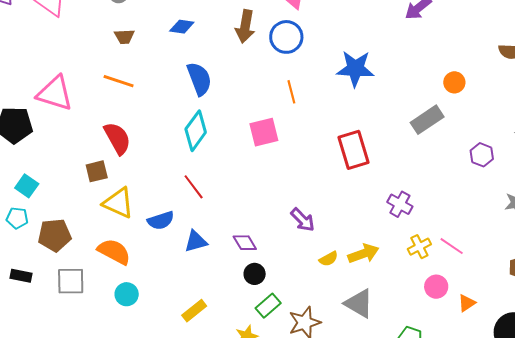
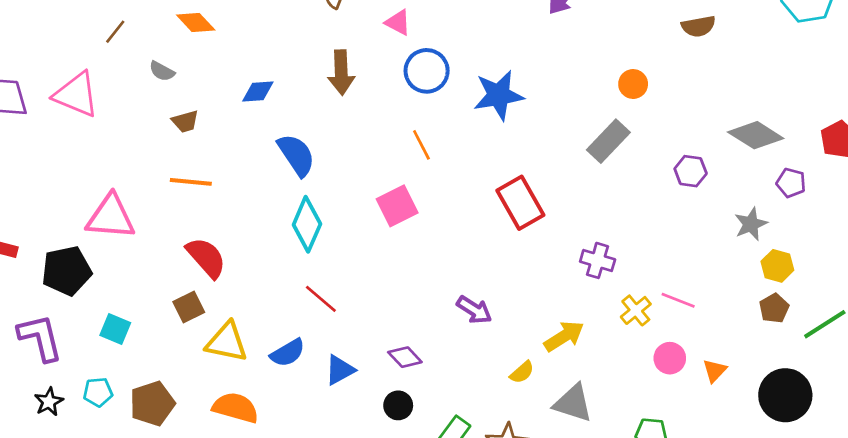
blue circle: (286, 37) -> (427, 71), moved
cyan square: (27, 186) -> (115, 329), moved
yellow semicircle: (329, 259) -> (522, 372), moved
black circle: (255, 274) -> (398, 405), moved

